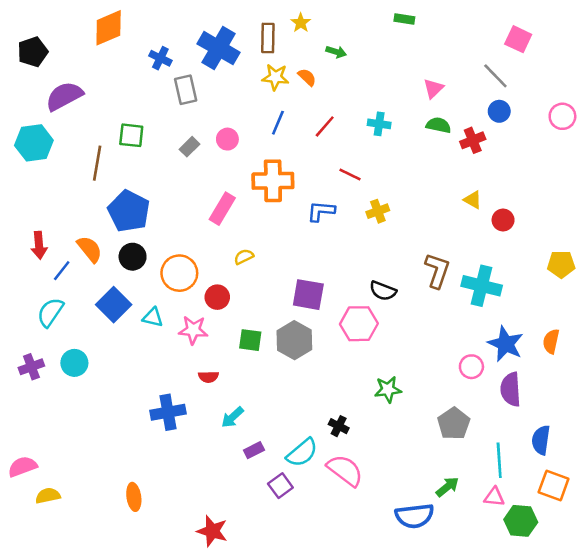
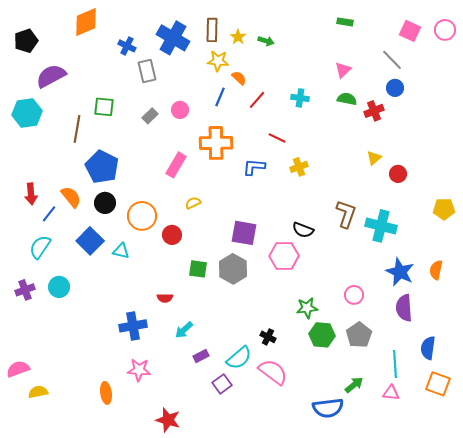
green rectangle: (404, 19) -> (345, 22), moved
yellow star: (301, 23) -> (238, 37), moved
orange semicircle: (307, 77) -> (239, 78), moved
pink circle: (562, 116) -> (445, 30), moved
yellow triangle: (473, 200) -> (374, 158), turned 49
pink star: (193, 330) -> (139, 370), moved
pink circle: (471, 367) -> (354, 295), moved
green hexagon: (521, 521) -> (322, 335), moved

